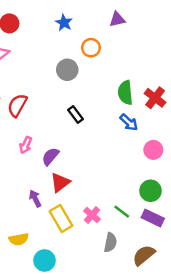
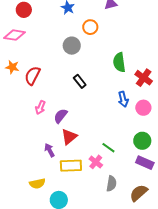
red cross: (155, 98) -> (144, 78), moved
blue arrow: (129, 122) -> (123, 99), moved, turned 35
green line: (122, 212) -> (108, 148), moved
yellow rectangle: (61, 218) -> (71, 166), turned -60

